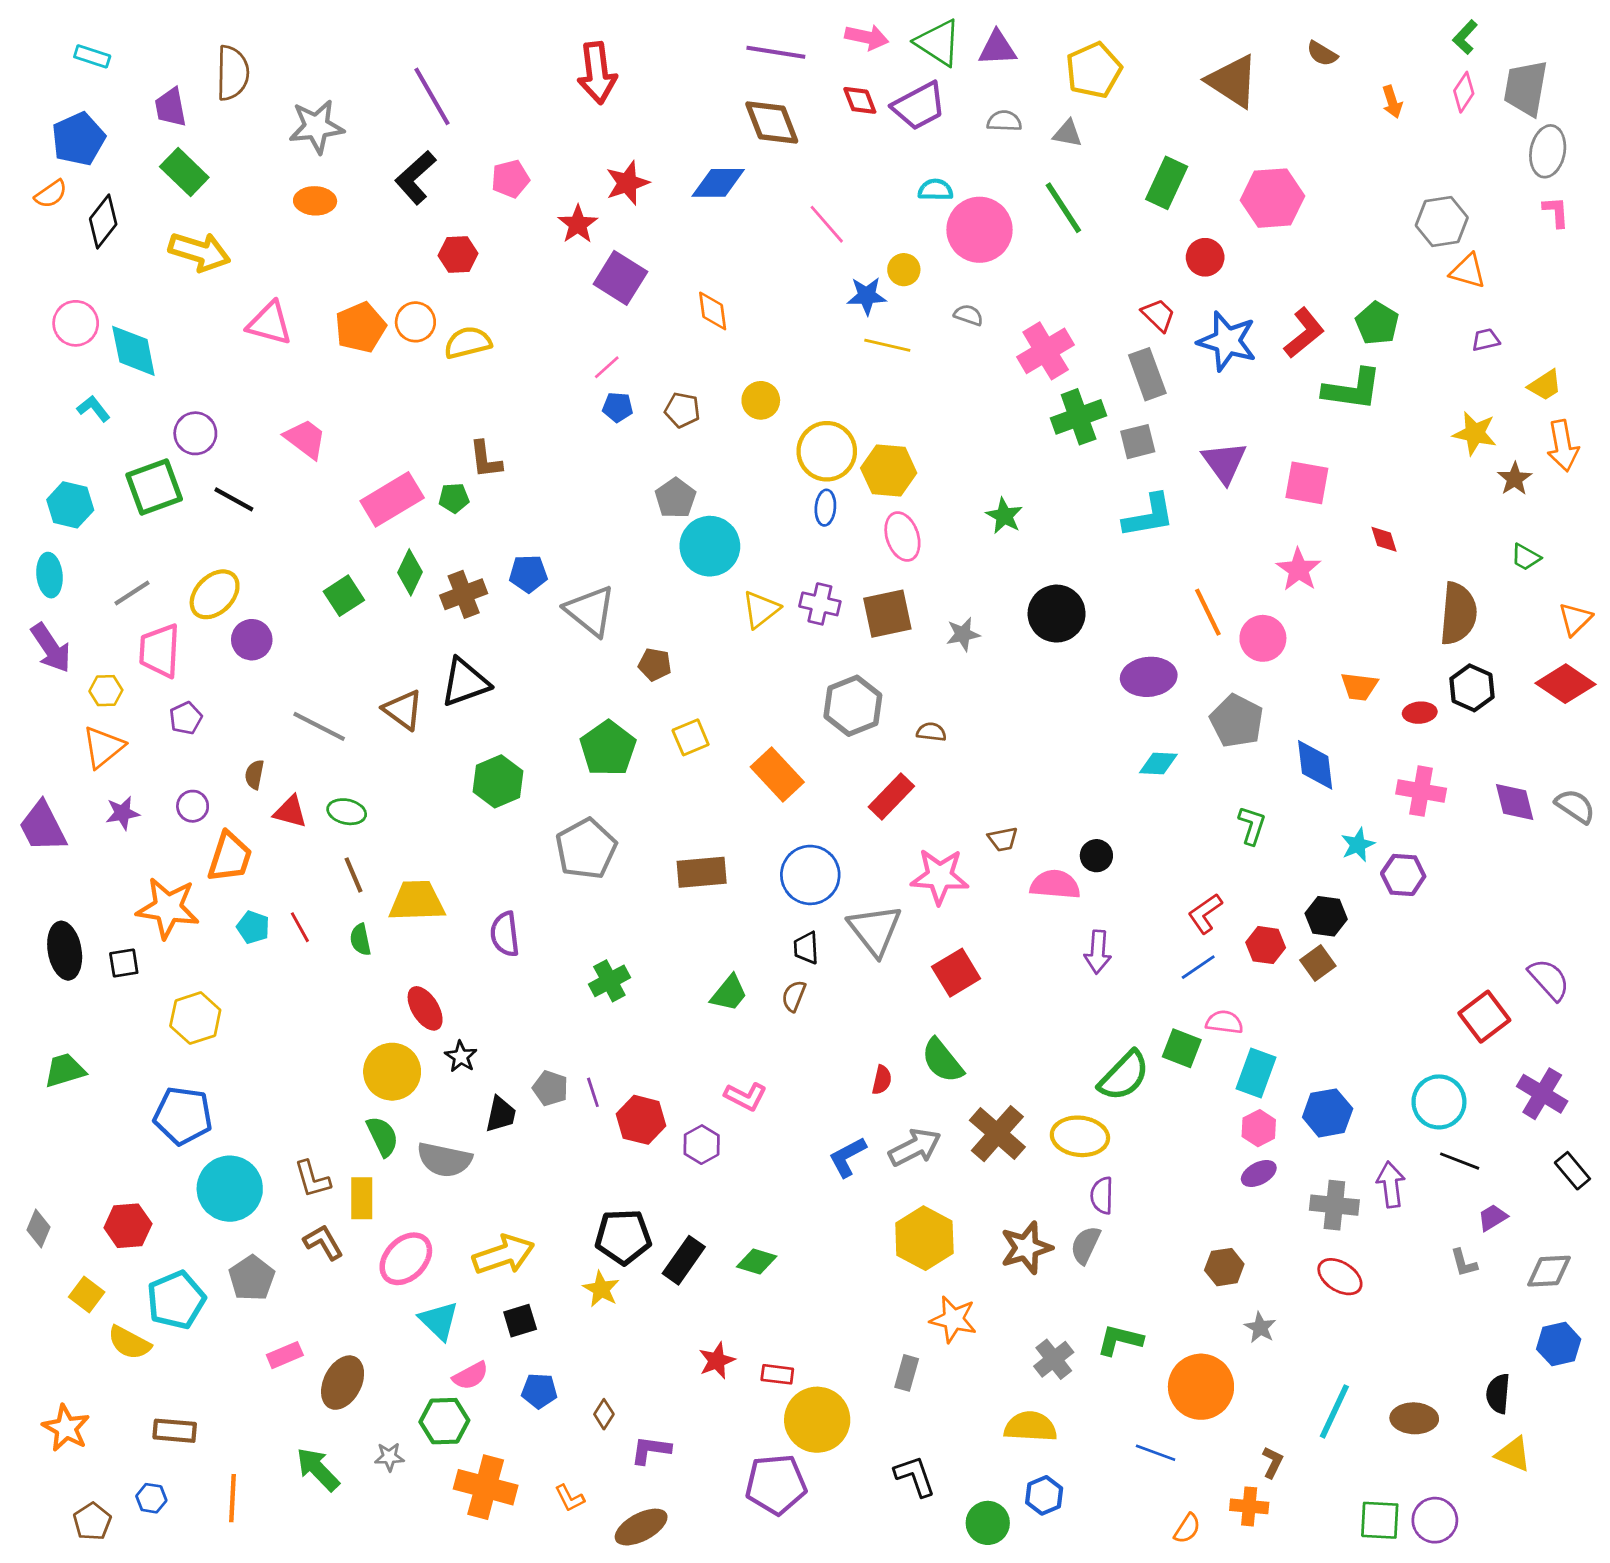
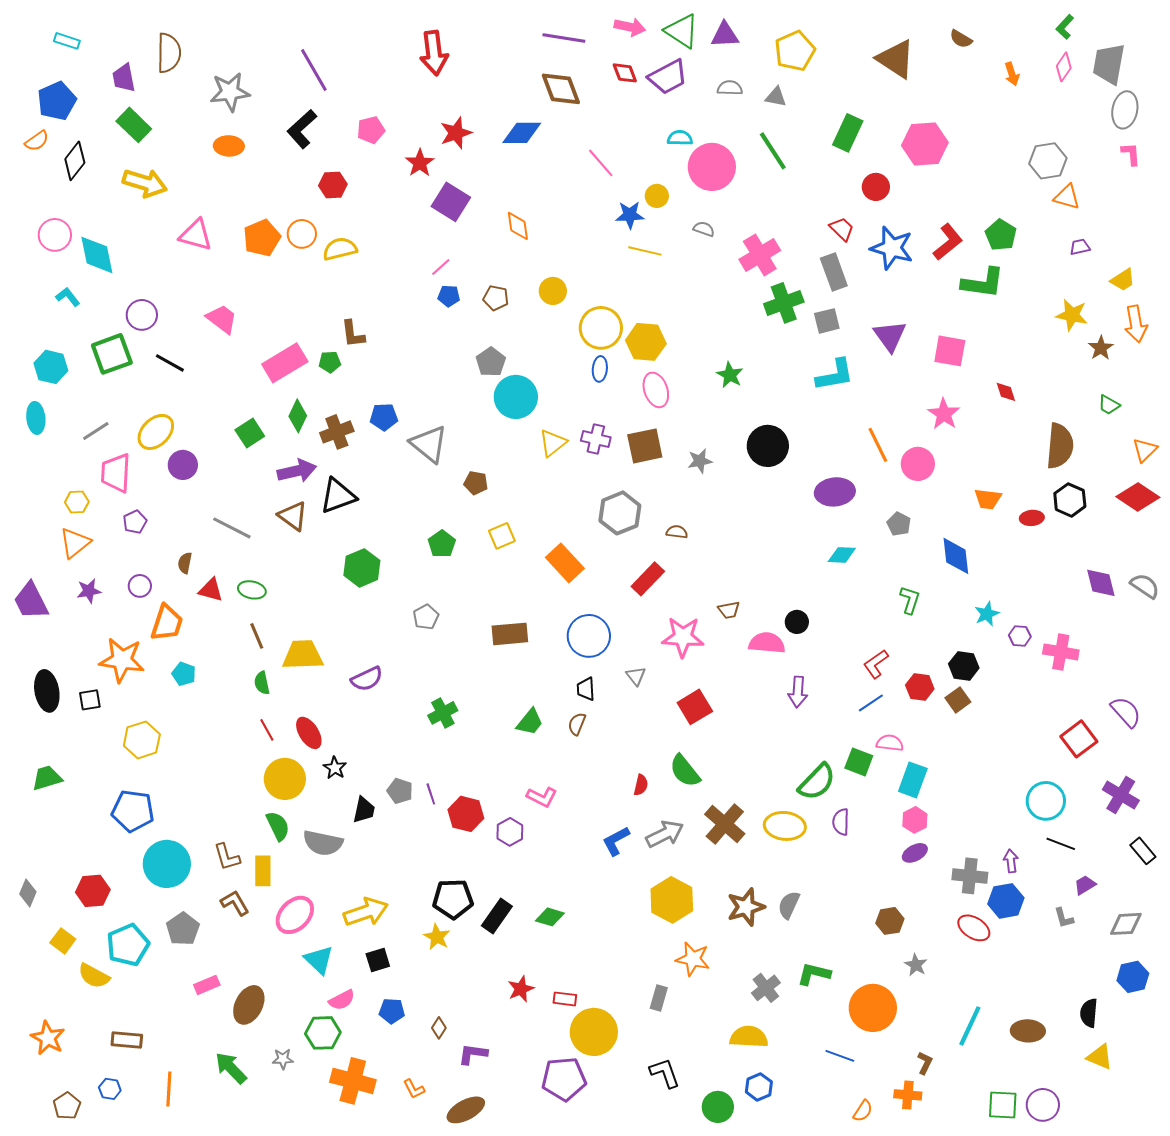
purple arrow: (51, 648) -> (297, 471), moved, turned -69
gray pentagon: (1237, 721) -> (899, 524), size x0.6
green pentagon: (608, 748) -> (442, 544), size x0.7
pink cross: (1421, 791) -> (1061, 652), moved
gray pentagon: (586, 849) -> (426, 617), size x0.6
purple hexagon: (1403, 875) -> (1020, 636), size x0.7
red line: (300, 927) -> (267, 730), moved
gray triangle: (875, 930) -> (636, 676), size x0.5
purple semicircle: (505, 934) -> (367, 679), turned -108
blue hexagon: (1328, 1113) -> (1006, 901), moved
purple arrow: (1391, 1184) -> (1011, 861), size x0.7
purple semicircle: (1102, 1195) -> (841, 822), moved

